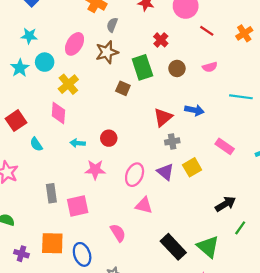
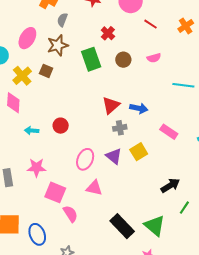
brown square: (123, 88) -> (46, 71), moved
blue arrow: (194, 110) -> (139, 108), moved
pink star: (95, 170) -> (36, 168), moved
pink square: (78, 206) -> (55, 192), moved, turned 35

